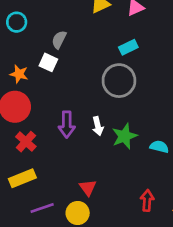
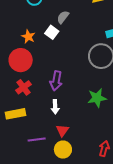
white arrow: (98, 126) -> (55, 107), moved
purple line: (42, 208) -> (37, 140), moved
yellow circle: (78, 213) -> (63, 150), moved

